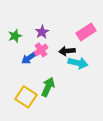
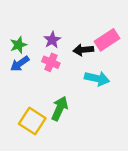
pink cross: (41, 50) -> (51, 62), turned -32
black arrow: (67, 51) -> (83, 50), moved
blue arrow: (29, 58) -> (20, 64), moved

